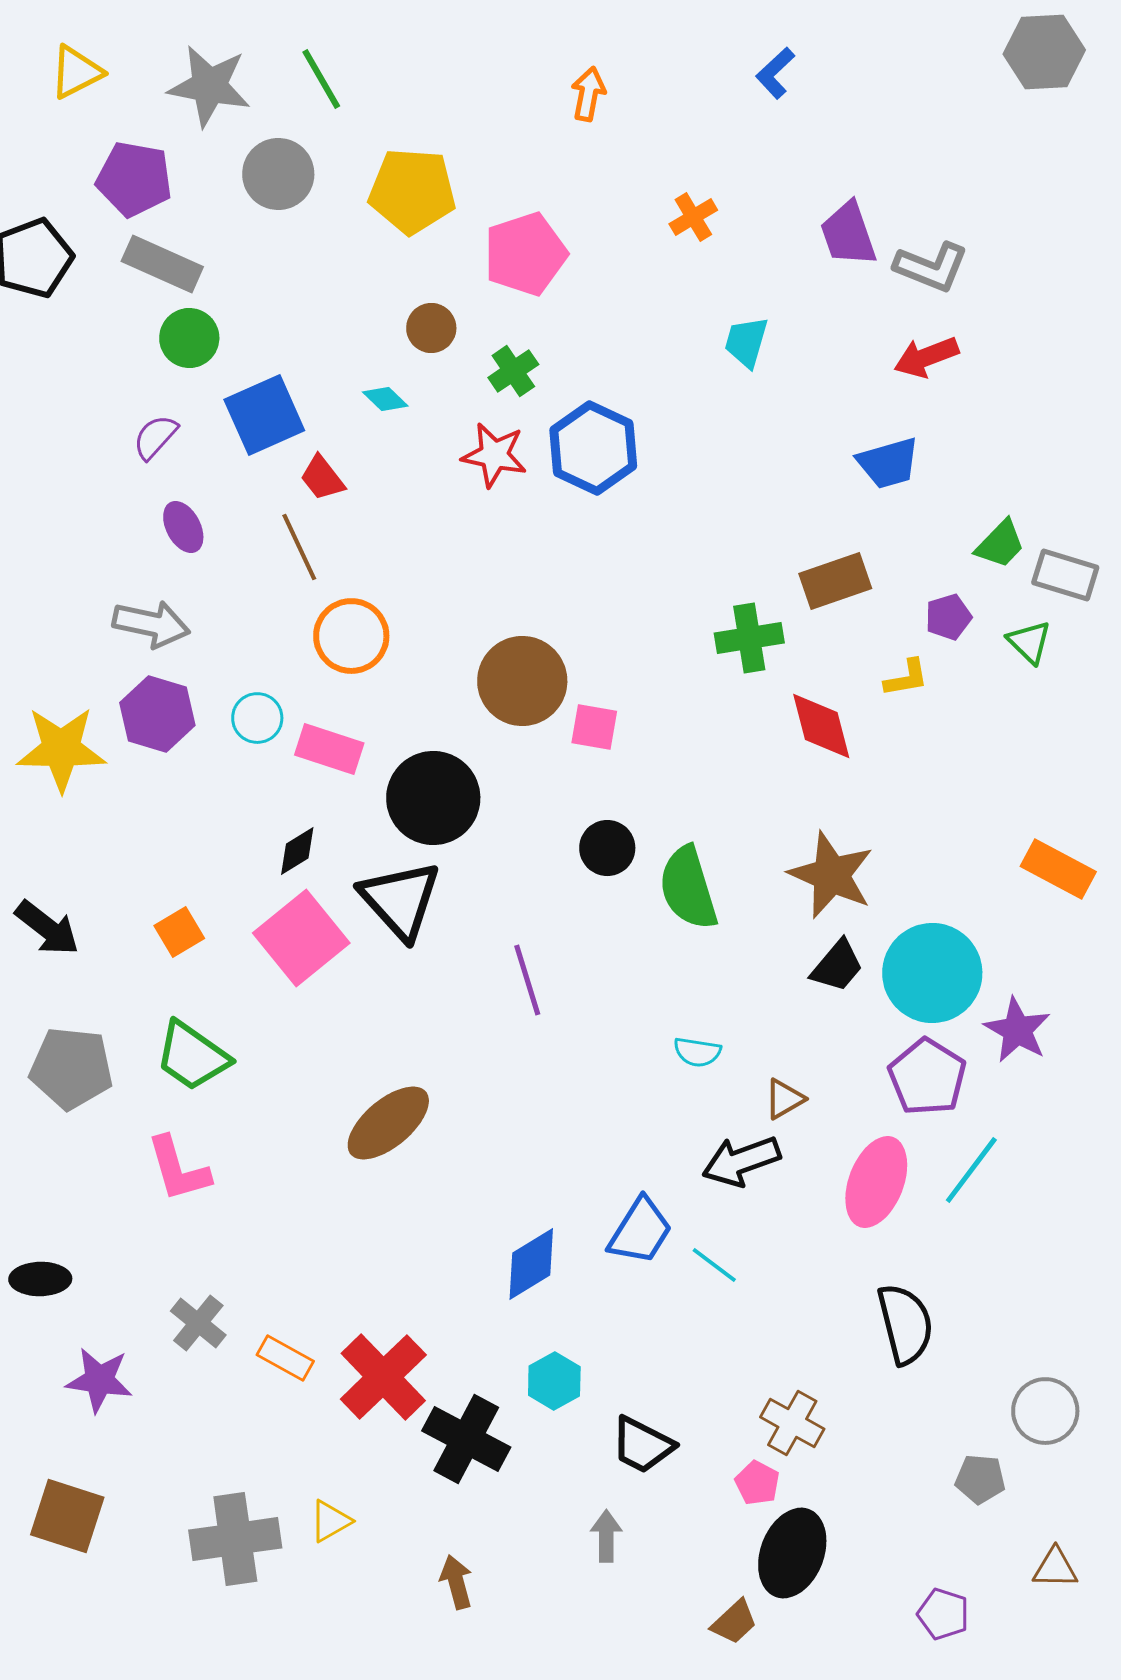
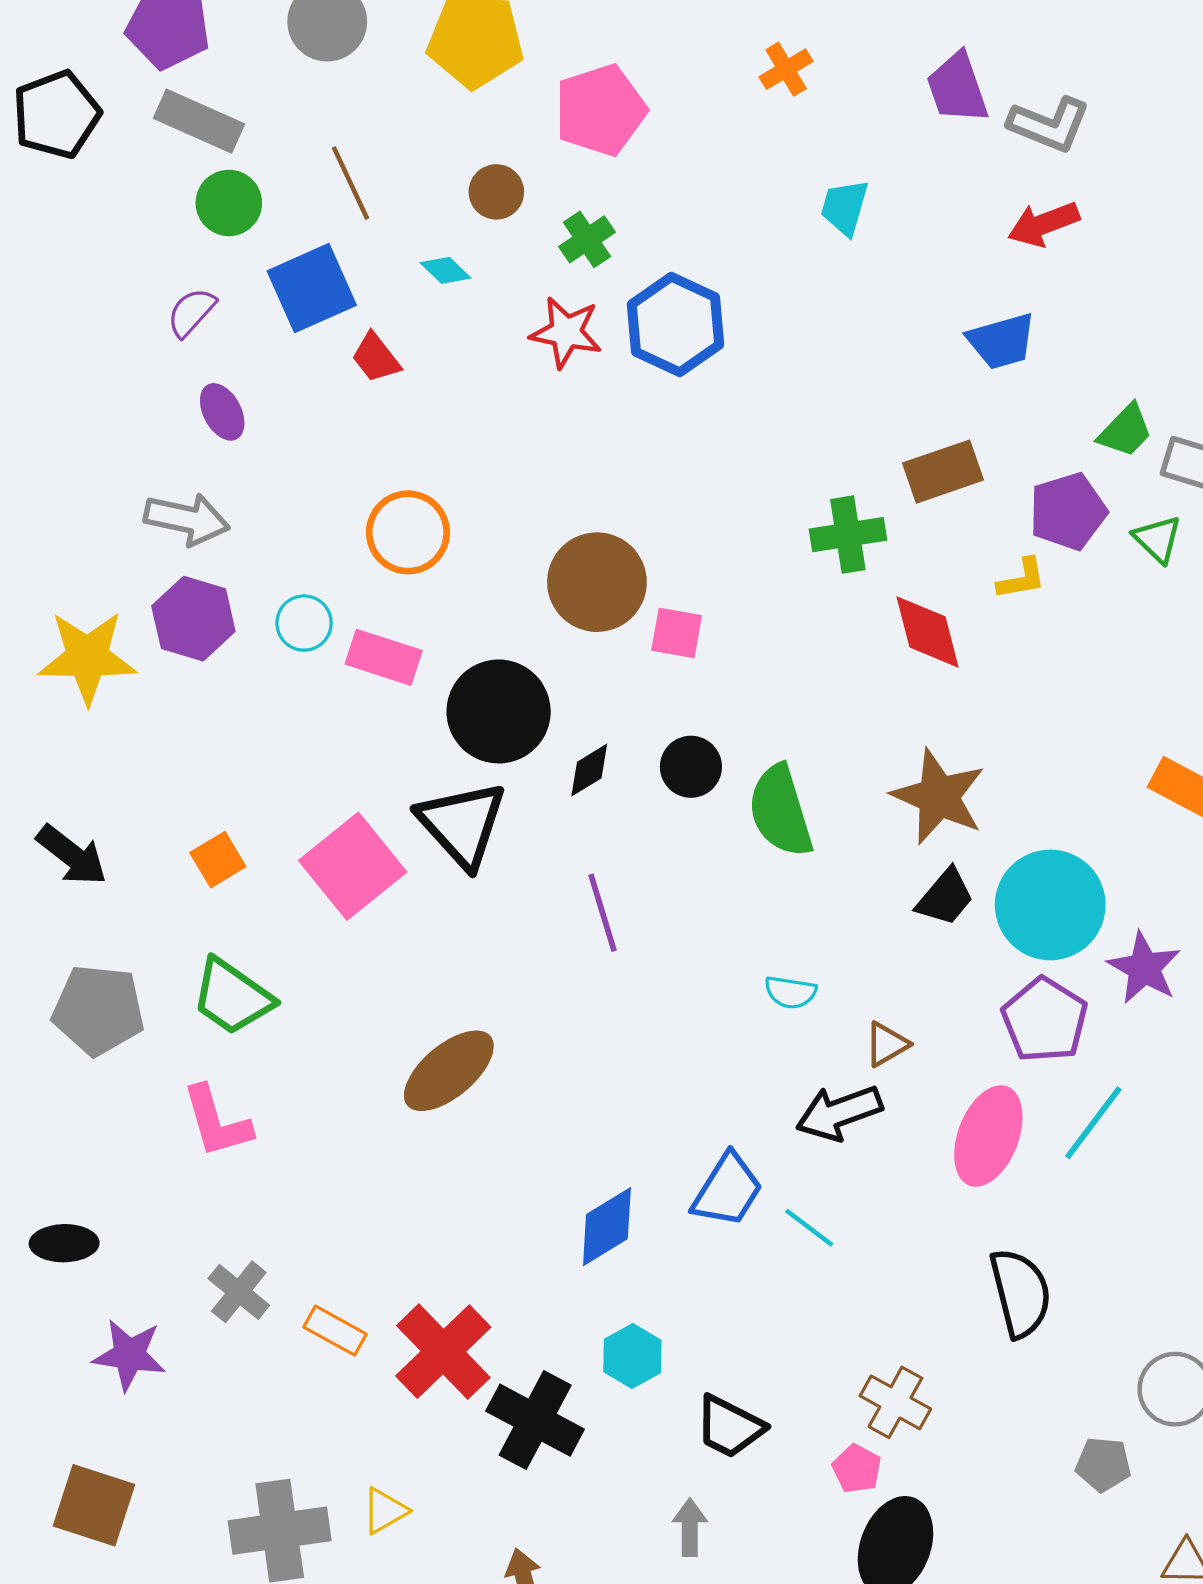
brown line: (299, 547) -> (350, 183), moved
purple pentagon: (948, 617) -> (1068, 511), size x1.5
black diamond: (297, 851) -> (589, 770), moved

